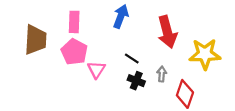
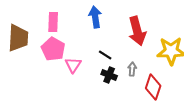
blue arrow: (121, 16) -> (95, 17), turned -30

